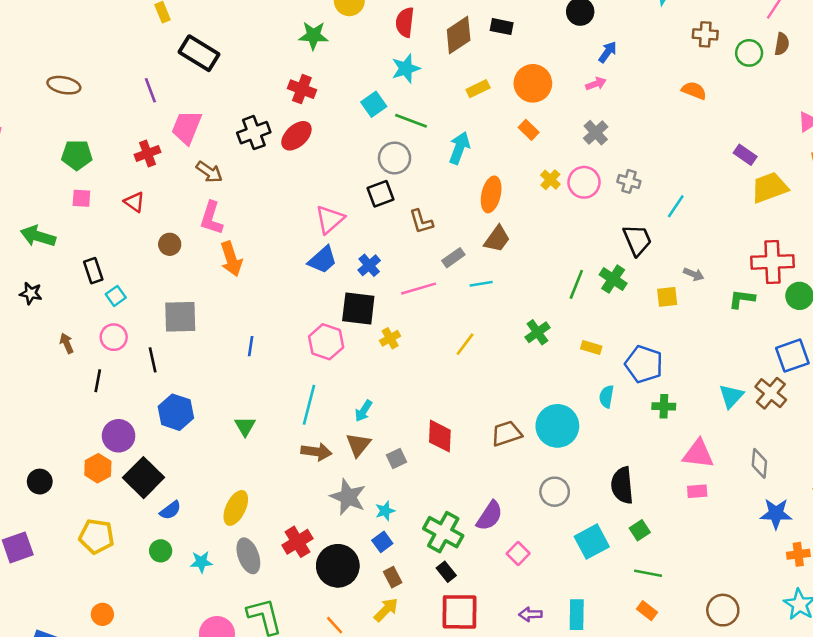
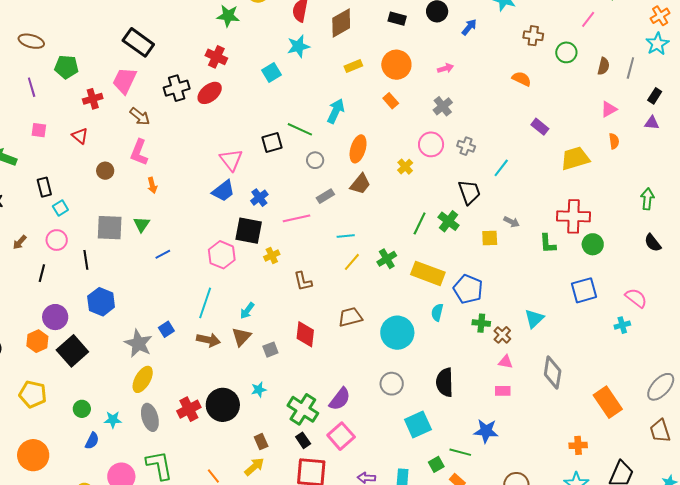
black rectangle: (502, 27) -> (397, 19), moved
brown semicircle: (782, 44) -> (603, 66), moved
blue arrow: (608, 52) -> (469, 27), moved
black rectangle: (199, 53) -> (138, 42), moved
purple line: (150, 90) -> (32, 87), moved
green line: (411, 121) -> (300, 129), moved
green pentagon: (77, 155) -> (66, 67), moved
purple rectangle: (745, 155) -> (540, 127), moved
gray circle: (395, 158) -> (315, 160), moved, size x0.7
yellow cross: (550, 180) -> (405, 167), moved
pink triangle: (330, 219) -> (231, 160), turned -30
brown L-shape: (421, 222) -> (303, 281), moved
orange arrow: (231, 259) -> (152, 185), size x0.6
cyan line: (481, 284) -> (346, 236), moved
green L-shape: (742, 299) -> (548, 244), turned -105
brown arrow: (67, 343) -> (20, 242), turned -119
yellow line: (465, 344) -> (352, 262), moved
blue line: (251, 346) -> (163, 254), turned 49
yellow rectangle: (591, 348) -> (428, 273), size x2.0
brown cross: (771, 393) -> (502, 335), moved, size x0.7
green triangle: (245, 426) -> (142, 224), moved
brown trapezoid: (507, 434) -> (350, 317), moved
pink triangle: (698, 454) -> (506, 362), size x0.6
gray diamond: (759, 463) -> (553, 373), size x1.4
gray star: (348, 497) -> (138, 343), moved
blue semicircle: (170, 510) -> (92, 441), moved, turned -30
blue star: (776, 514) -> (486, 431), moved
green square: (640, 530) -> (436, 464), moved
blue square: (382, 542) -> (166, 329), moved
pink square: (518, 554) -> (341, 436), moved, size x1.5
black circle: (338, 566) -> (223, 405), moved
orange circle: (102, 614) -> (33, 455), size x1.8

